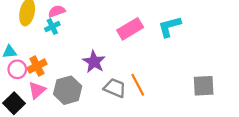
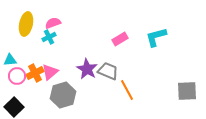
pink rectangle: (130, 29) -> (120, 39), size x0.7
gray trapezoid: (115, 88) -> (108, 71), moved
pink triangle: (37, 90) -> (50, 72), moved

